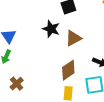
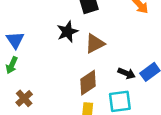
black star: (51, 29) -> (67, 32), turned 30

